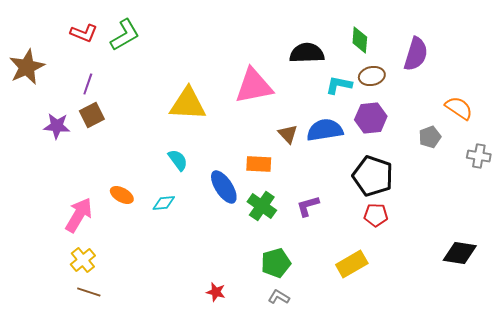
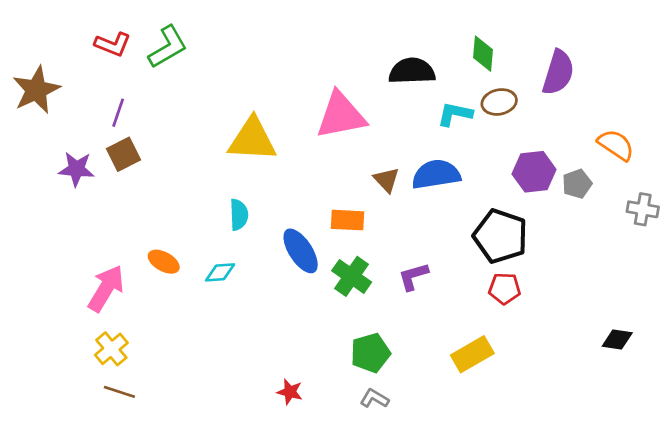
purple hexagon: (371, 118) -> (534, 172), moved
cyan semicircle: (178, 160) -> (239, 215), turned 35
black diamond: (460, 253) -> (617, 339), size x0.7

